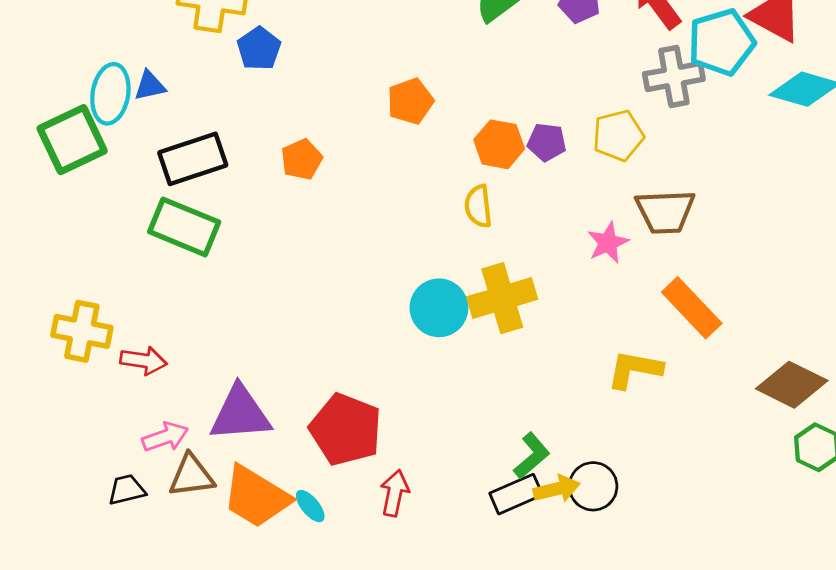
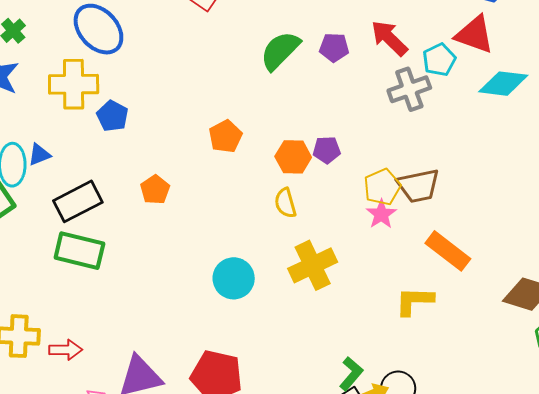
cyan pentagon: (721, 42) -> (439, 60), size x0.7
yellow pentagon: (618, 136) -> (382, 187), moved
cyan circle: (439, 308) -> (234, 278), moved

